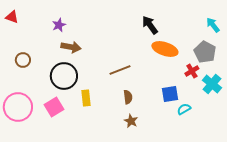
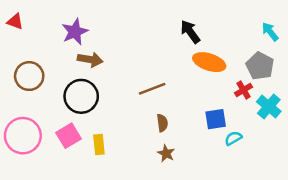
purple star: (59, 25) -> (75, 32), size x1.5
brown circle: (23, 60) -> (29, 76), size x1.5
yellow rectangle: (86, 98) -> (99, 145), moved

